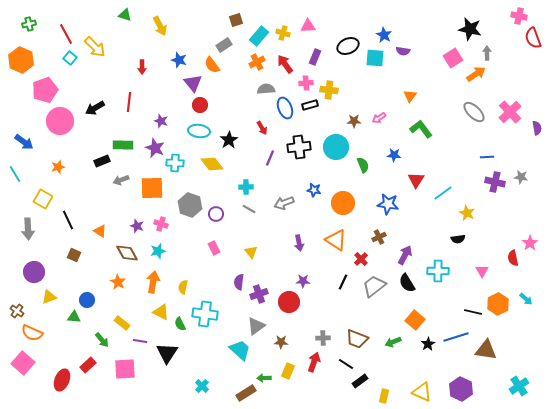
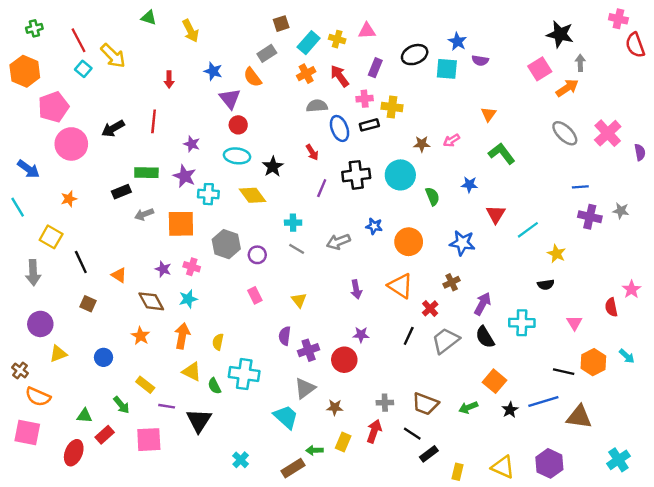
green triangle: (74, 317) -> (84, 416), moved
pink square: (23, 363) -> (27, 432), turned -30

